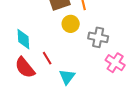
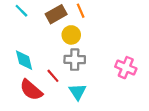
gray cross: (98, 37) -> (75, 60), moved

